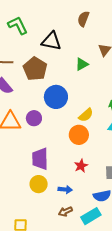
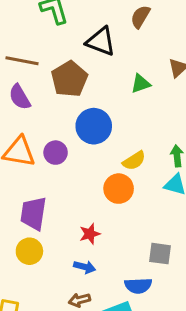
brown semicircle: (83, 19) -> (140, 17), moved
purple trapezoid: (40, 159) -> (33, 213), moved
red star: (81, 166) -> (90, 234), moved
yellow circle: (39, 184) -> (29, 251), moved

